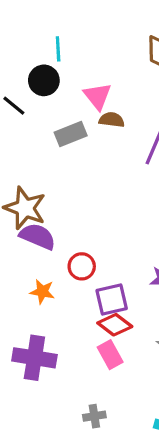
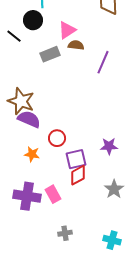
pink triangle: (97, 96) -> (67, 30), turned 36
red diamond: (115, 325) -> (78, 175), turned -65
pink rectangle: (110, 355) -> (53, 194), moved

